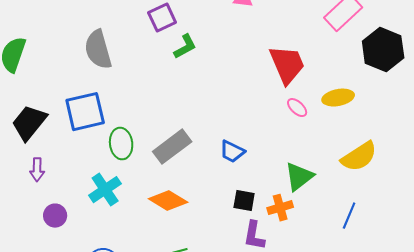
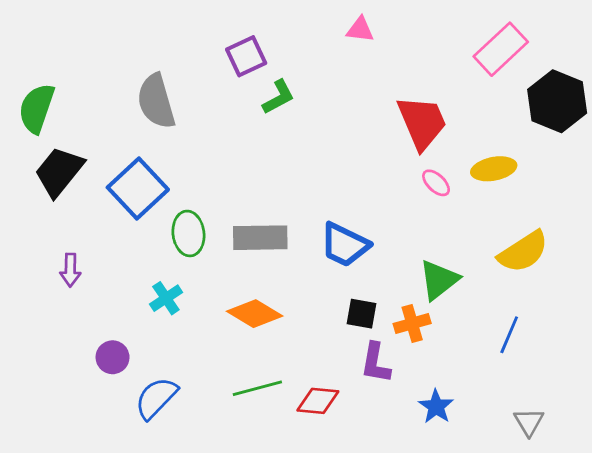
blue square: (85, 112) -> (138, 188), turned -30
black trapezoid: (29, 123) -> (59, 172), moved
gray rectangle: (172, 147) -> (260, 238), turned 36
blue trapezoid: (232, 152) -> (345, 245), size x1.4
cyan cross: (105, 190) -> (166, 298), size x0.7
purple circle: (55, 216) -> (113, 357), moved

